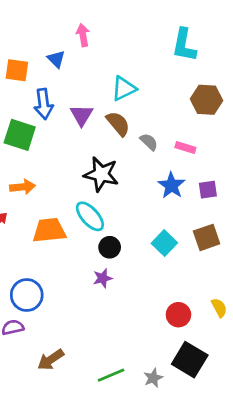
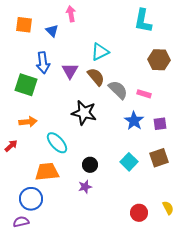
orange square: (17, 70) -> (24, 25), moved
gray semicircle: (149, 142) -> (118, 90), size x1.5
cyan ellipse: (90, 216) -> (57, 143), moved
orange trapezoid: (49, 230) -> (47, 172), moved

